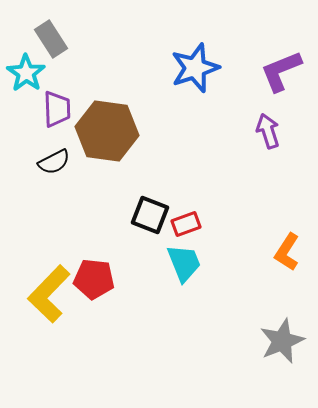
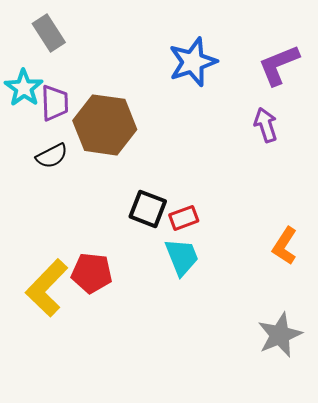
cyan star: (26, 73) -> (24, 88), moved

